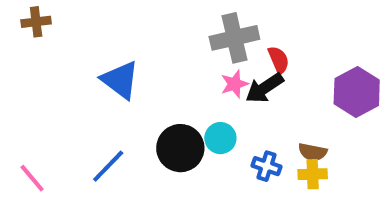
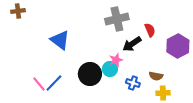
red semicircle: (279, 60) -> (150, 30), moved
pink star: (234, 84) -> (116, 60), moved
yellow cross: (313, 174) -> (163, 93), moved
pink line: (32, 178) -> (39, 84), moved

